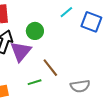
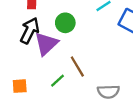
green line: (35, 82) -> (57, 81), turned -32

